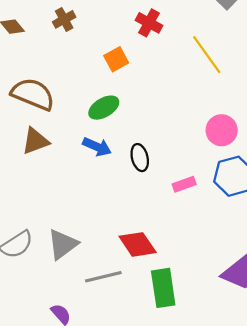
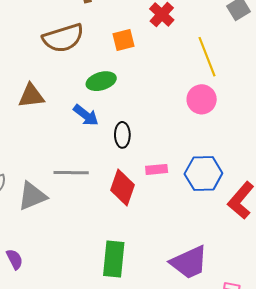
brown semicircle: (33, 94) -> (63, 38), moved, turned 126
pink circle: (222, 130) -> (202, 99), moved
red diamond: (138, 244) -> (122, 188), moved, turned 39
gray line: (103, 277) -> (71, 173), moved

